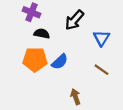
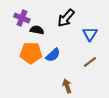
purple cross: (32, 12) -> (22, 18), moved
brown line: (101, 70) -> (90, 62), turned -72

